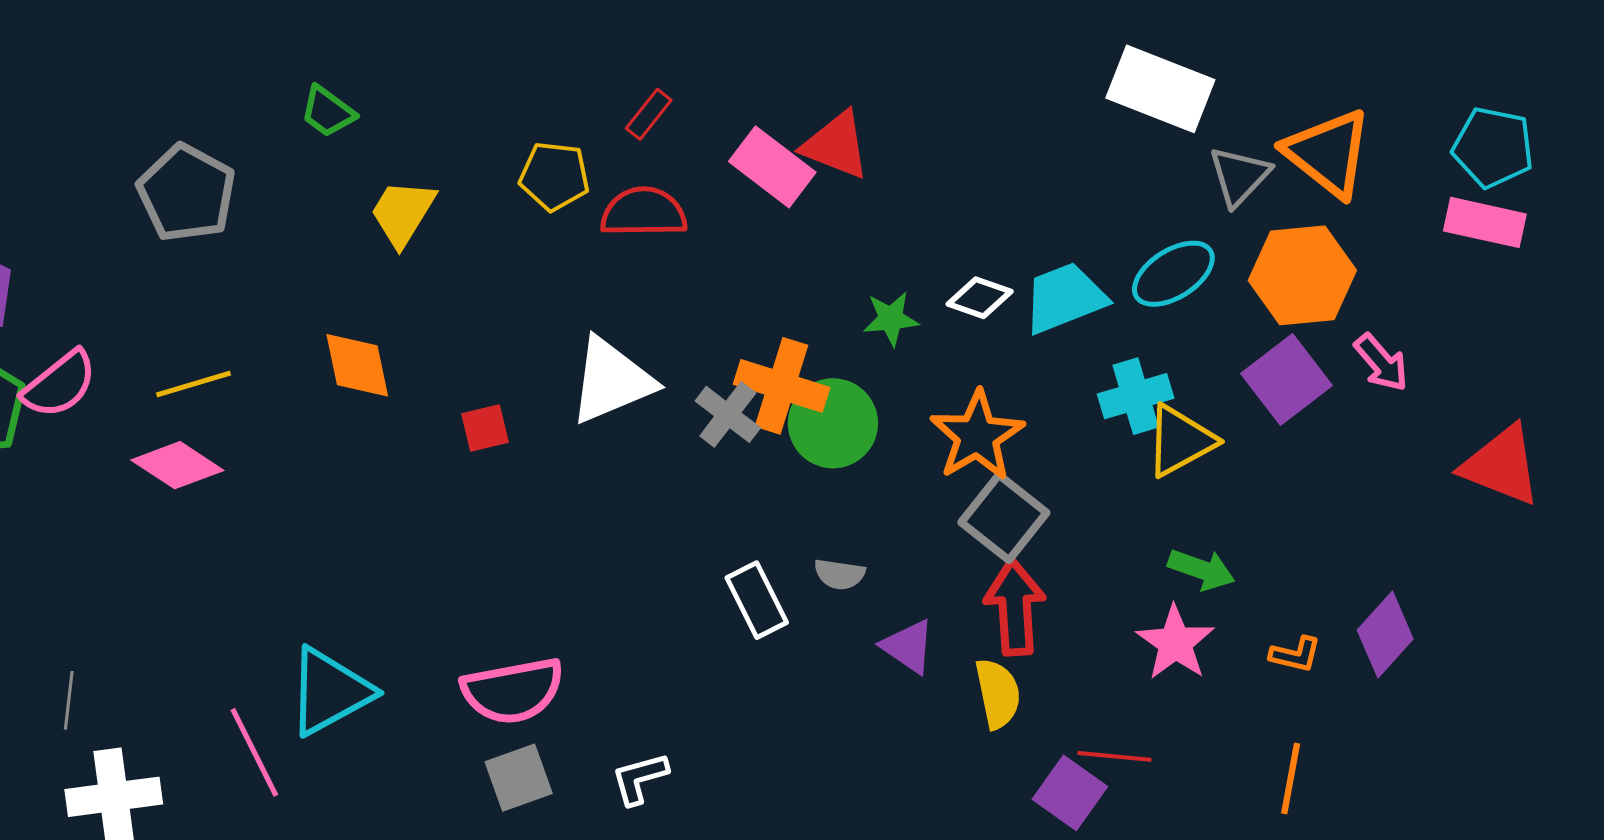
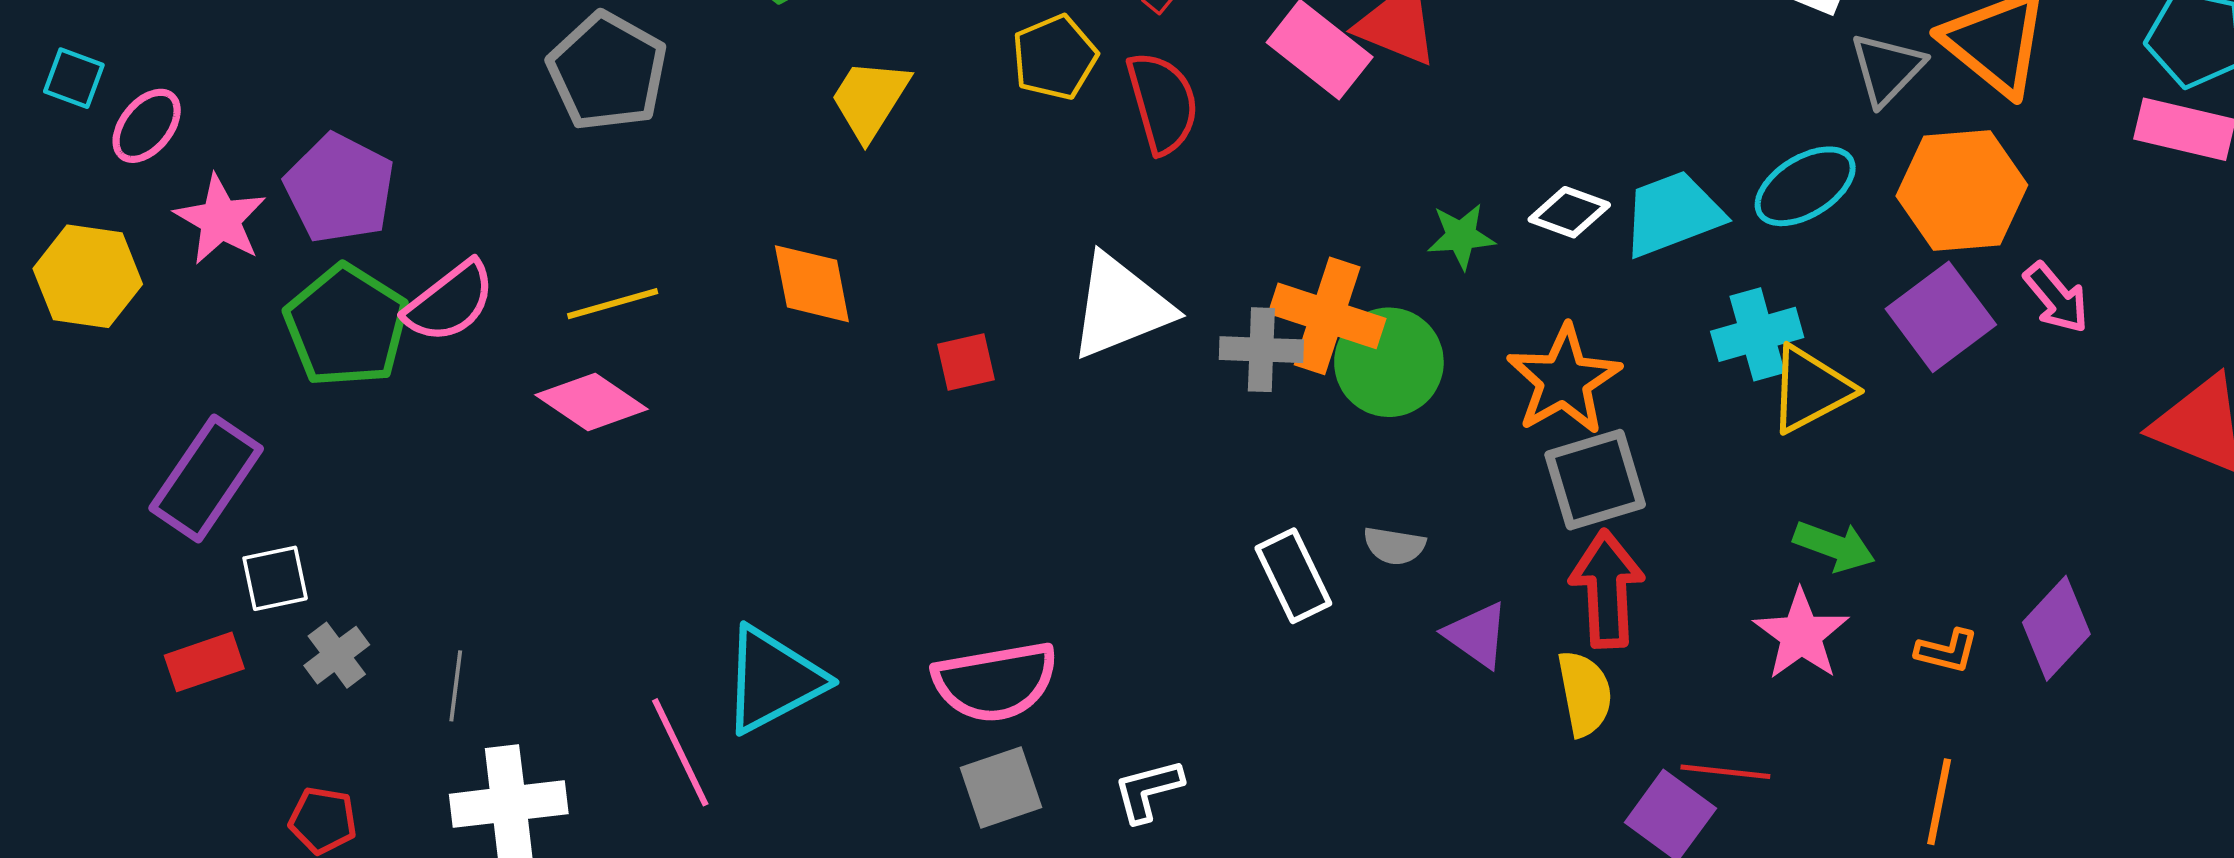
yellow pentagon: (554, 176) -> (1055, 57), turned -30
red semicircle: (644, 212) -> (1163, 103), turned 74
gray cross: (728, 414) -> (1261, 350), turned -36
gray square: (1004, 518) -> (1595, 480), turned 34

